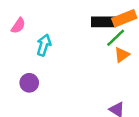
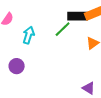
green line: (116, 38) -> (63, 29), moved

